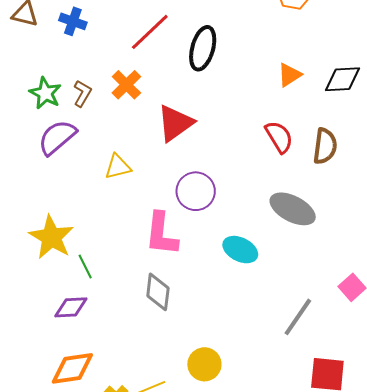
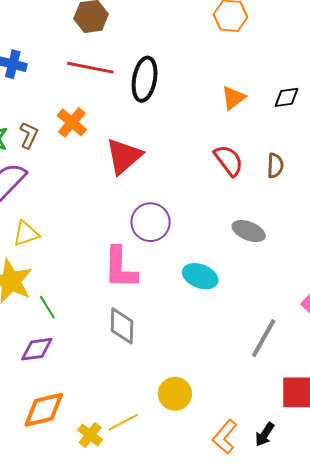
red line: (150, 32) -> (90, 68), turned 60
black diamond: (342, 79) -> (287, 97), size x0.7
brown semicircle: (325, 146) -> (275, 166), size x0.7
yellow triangle: (118, 167) -> (26, 234), moved
gray ellipse: (293, 209) -> (249, 231), size x0.7

